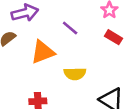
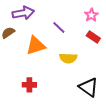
yellow semicircle: (75, 74) -> (68, 58), moved

